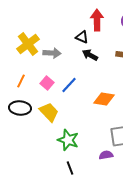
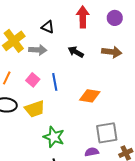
black triangle: (82, 37) -> (48, 27), moved
blue line: (69, 85) -> (55, 82), turned -54
yellow trapezoid: (49, 112) -> (35, 109), turned 115

